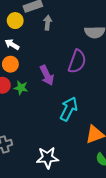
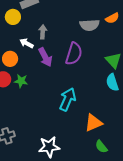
gray arrow: (48, 23) -> (43, 32), moved
white arrow: (12, 44) -> (27, 43), moved
purple arrow: (47, 75) -> (45, 57), moved

